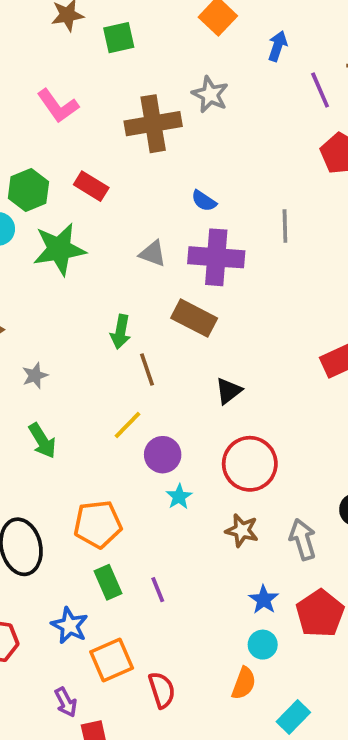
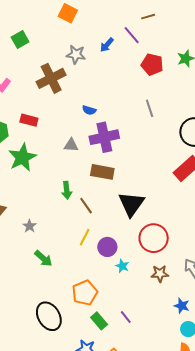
blue arrow: (278, 46) -> (107, 45), moved, turned -140
gray line: (285, 226) -> (150, 108), moved
black triangle: (229, 391) -> (131, 204), size x1.8

